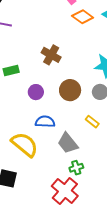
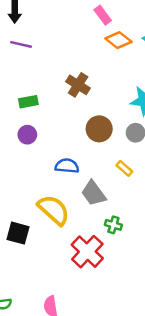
purple circle: (36, 92) -> (27, 135), moved
yellow semicircle: (25, 144) -> (54, 210), moved
green cross: (76, 168) -> (113, 225), moved, turned 32

